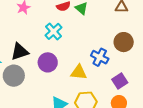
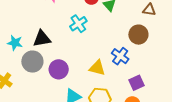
brown circle: (124, 42) -> (138, 35), moved
purple circle: (48, 62) -> (59, 69), moved

